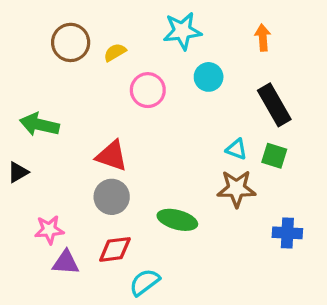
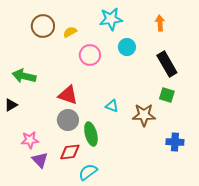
cyan triangle: (236, 149) -> (112, 106), moved
green ellipse: (177, 220) -> (91, 134), moved, turned 60
purple triangle: (66, 263) -> (40, 160), turned 42

